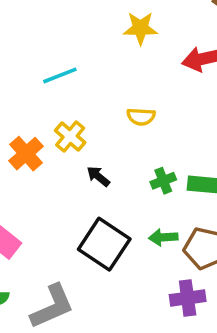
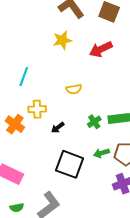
cyan line: (60, 75) -> (24, 77), turned -36
yellow cross: (70, 137) -> (37, 109), turned -30
black arrow: (98, 176) -> (58, 128), turned -64

